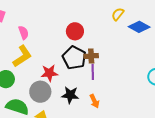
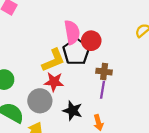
pink semicircle: (24, 33) -> (72, 32), moved, size x1.5
yellow L-shape: (22, 56) -> (53, 60), moved
black pentagon: (74, 58) -> (76, 52), moved

